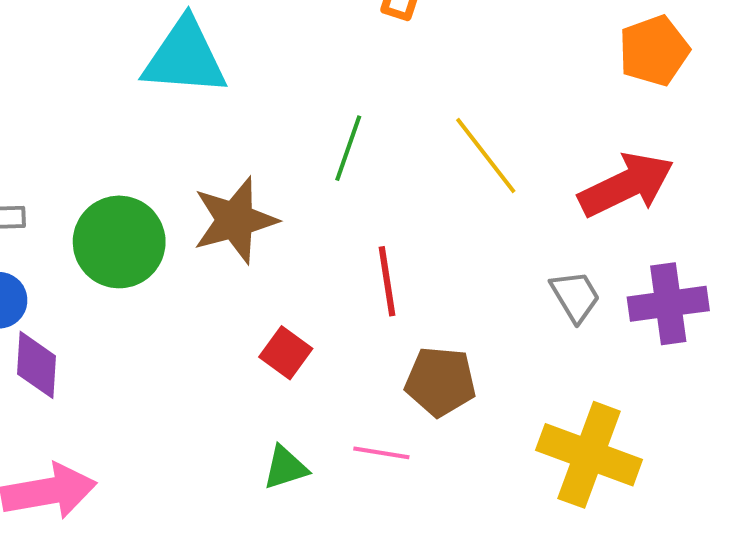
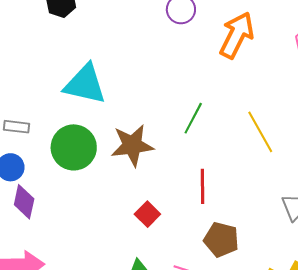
cyan triangle: (185, 57) -> (85, 84), moved

